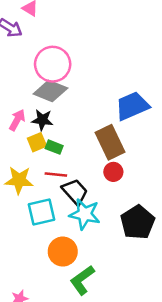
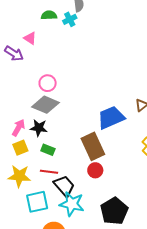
pink circle: (53, 64) -> (48, 83), size x0.6
yellow square: (37, 142) -> (20, 148), moved

